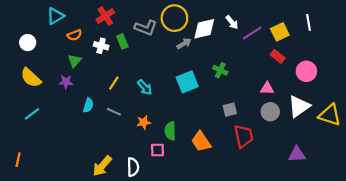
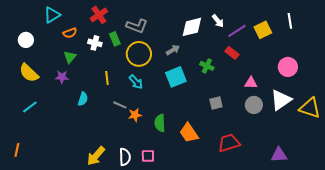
yellow circle: (174, 18) -> (139, 54), moved
gray arrow: (184, 44) -> (173, 50), moved
red rectangle: (278, 56) -> (232, 53), moved
yellow line: (114, 83) -> (107, 78), turned -40
gray line: (114, 112) -> (120, 105), moved
red trapezoid: (244, 136) -> (229, 143), moved, turned -95
pink square: (157, 150) -> (148, 156), moved
purple triangle: (297, 154) -> (279, 155), moved

